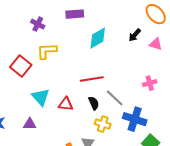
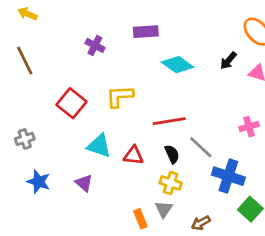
cyan diamond: (98, 38) -> (177, 65), turned 65
yellow L-shape: (47, 51) -> (120, 96), moved
cyan triangle: (41, 97) -> (99, 146), turned -30
purple triangle: (30, 124) -> (84, 183), turned 40
yellow cross: (103, 124) -> (171, 183), moved

